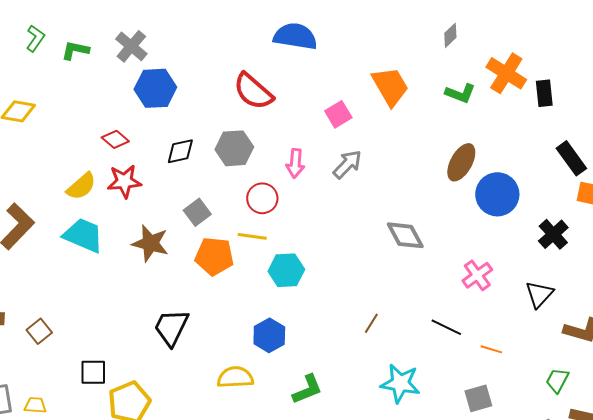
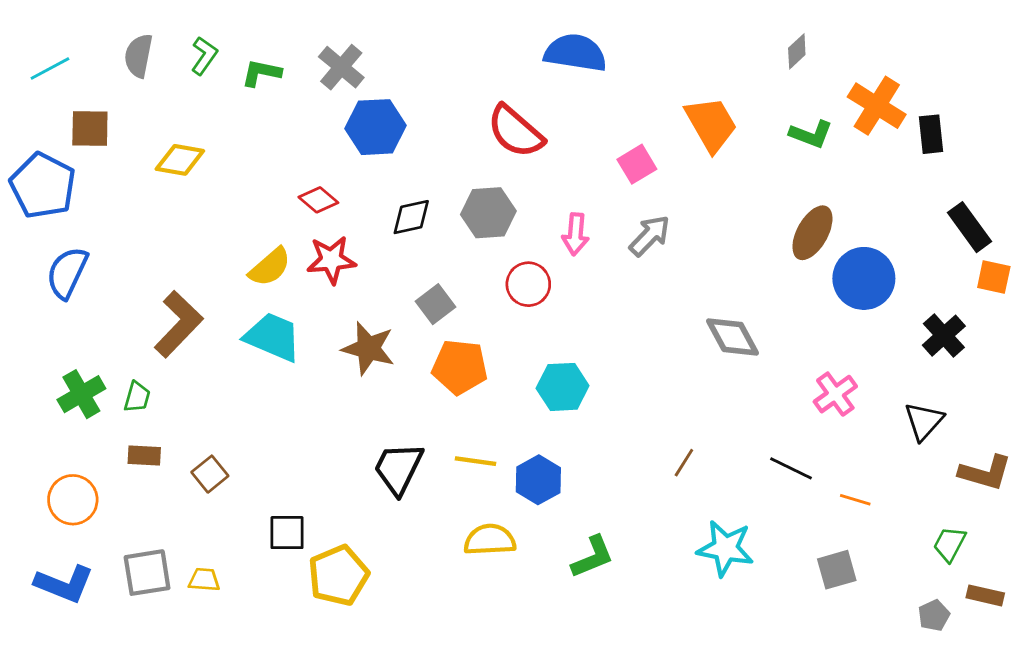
yellow line: (252, 236) -> (475, 461), moved

